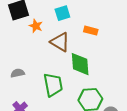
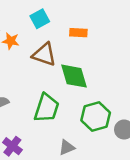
green trapezoid: (53, 85) -> (47, 108), turned 40

